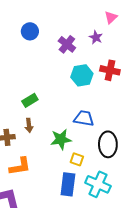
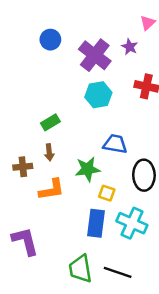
purple cross: (67, 44) -> (95, 55), size x1.5
cyan hexagon: (82, 75) -> (98, 95), moved
orange L-shape: (20, 166) -> (52, 190), moved

